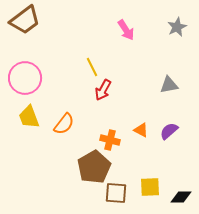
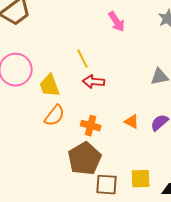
red arrow: (103, 90) -> (94, 82), turned 65
yellow trapezoid: (29, 117) -> (50, 86), moved
orange cross: (110, 140) -> (91, 126), moved

